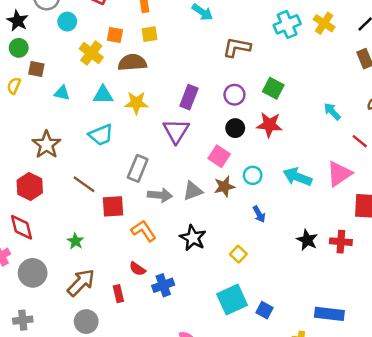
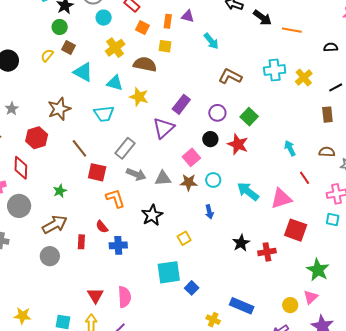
orange square: (115, 35) -> (142, 28), moved
cyan triangle: (62, 93) -> (83, 72), size x1.5
red cross: (341, 242) -> (267, 252), turned -30

